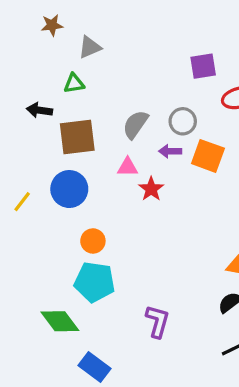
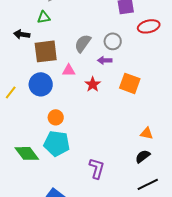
orange square: (208, 156) -> (130, 83), moved
pink triangle: (128, 167) -> (69, 70), moved
green diamond: (60, 321) -> (27, 153), moved

